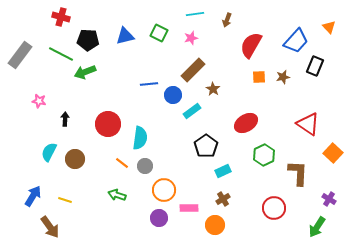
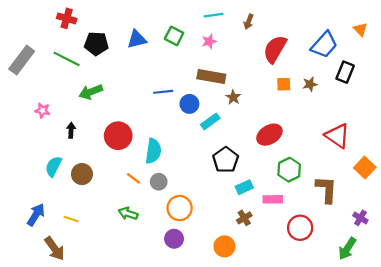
brown rectangle: (193, 70) -> (211, 76), turned 55
green arrow: (85, 72) -> (91, 92), moved
pink rectangle: (189, 208) -> (273, 199), moved
orange circle: (215, 225) -> (224, 246), moved

